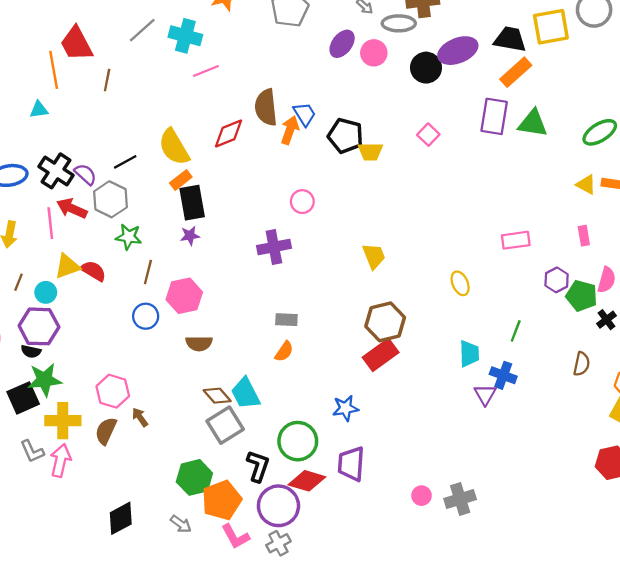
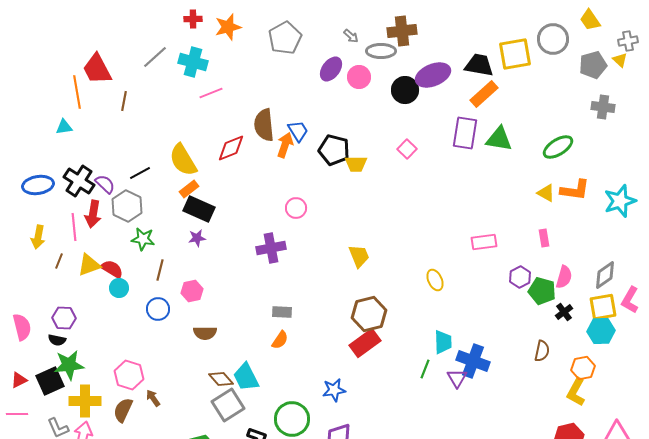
black rectangle: (192, 203) -> (199, 209), turned -56
red arrow: (72, 208) -> (93, 214), turned -104
brown line: (19, 282) -> (59, 261), moved
cyan circle: (46, 292) -> (119, 288), moved
pink hexagon: (184, 296) -> (192, 291), size x0.7
purple hexagon: (39, 326) -> (64, 318), size x0.7
green line: (516, 331) -> (425, 369), moved
blue cross: (503, 375) -> (473, 361), size x1.4

